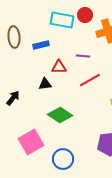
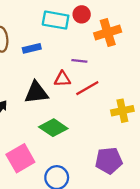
red triangle: (59, 67) -> (62, 79), moved
black triangle: (45, 84) -> (36, 93), size x1.6

